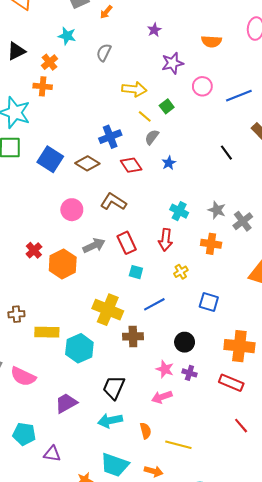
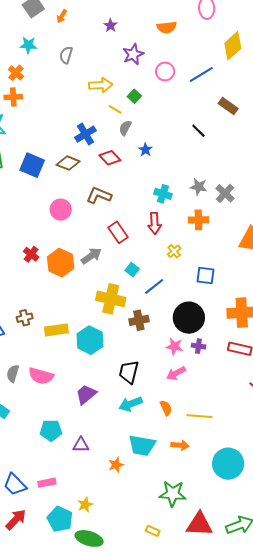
gray arrow: (94, 246) -> (91, 256), moved
cyan square: (136, 272) -> (132, 270), moved, turned 32
black circle: (185, 342) -> (189, 318), size x1.6

